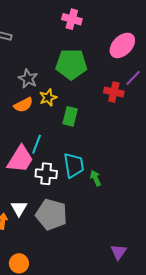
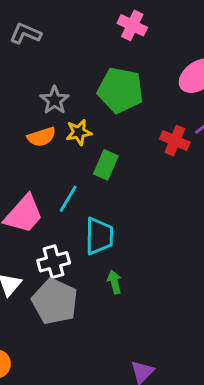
cyan line: (37, 144) -> (68, 199), moved
white cross: (46, 174) -> (54, 262), moved, turned -30
green arrow: (95, 178) -> (114, 282), moved

